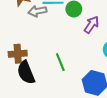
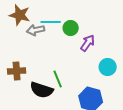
black semicircle: (26, 72) -> (42, 90), moved, turned -50

